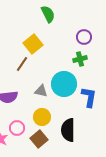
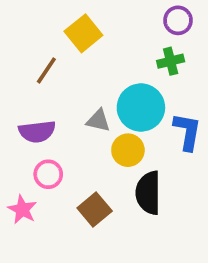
brown line: (22, 64) -> (46, 70), moved
yellow circle: (42, 117) -> (128, 150), moved
pink circle: (17, 128) -> (48, 174), moved

